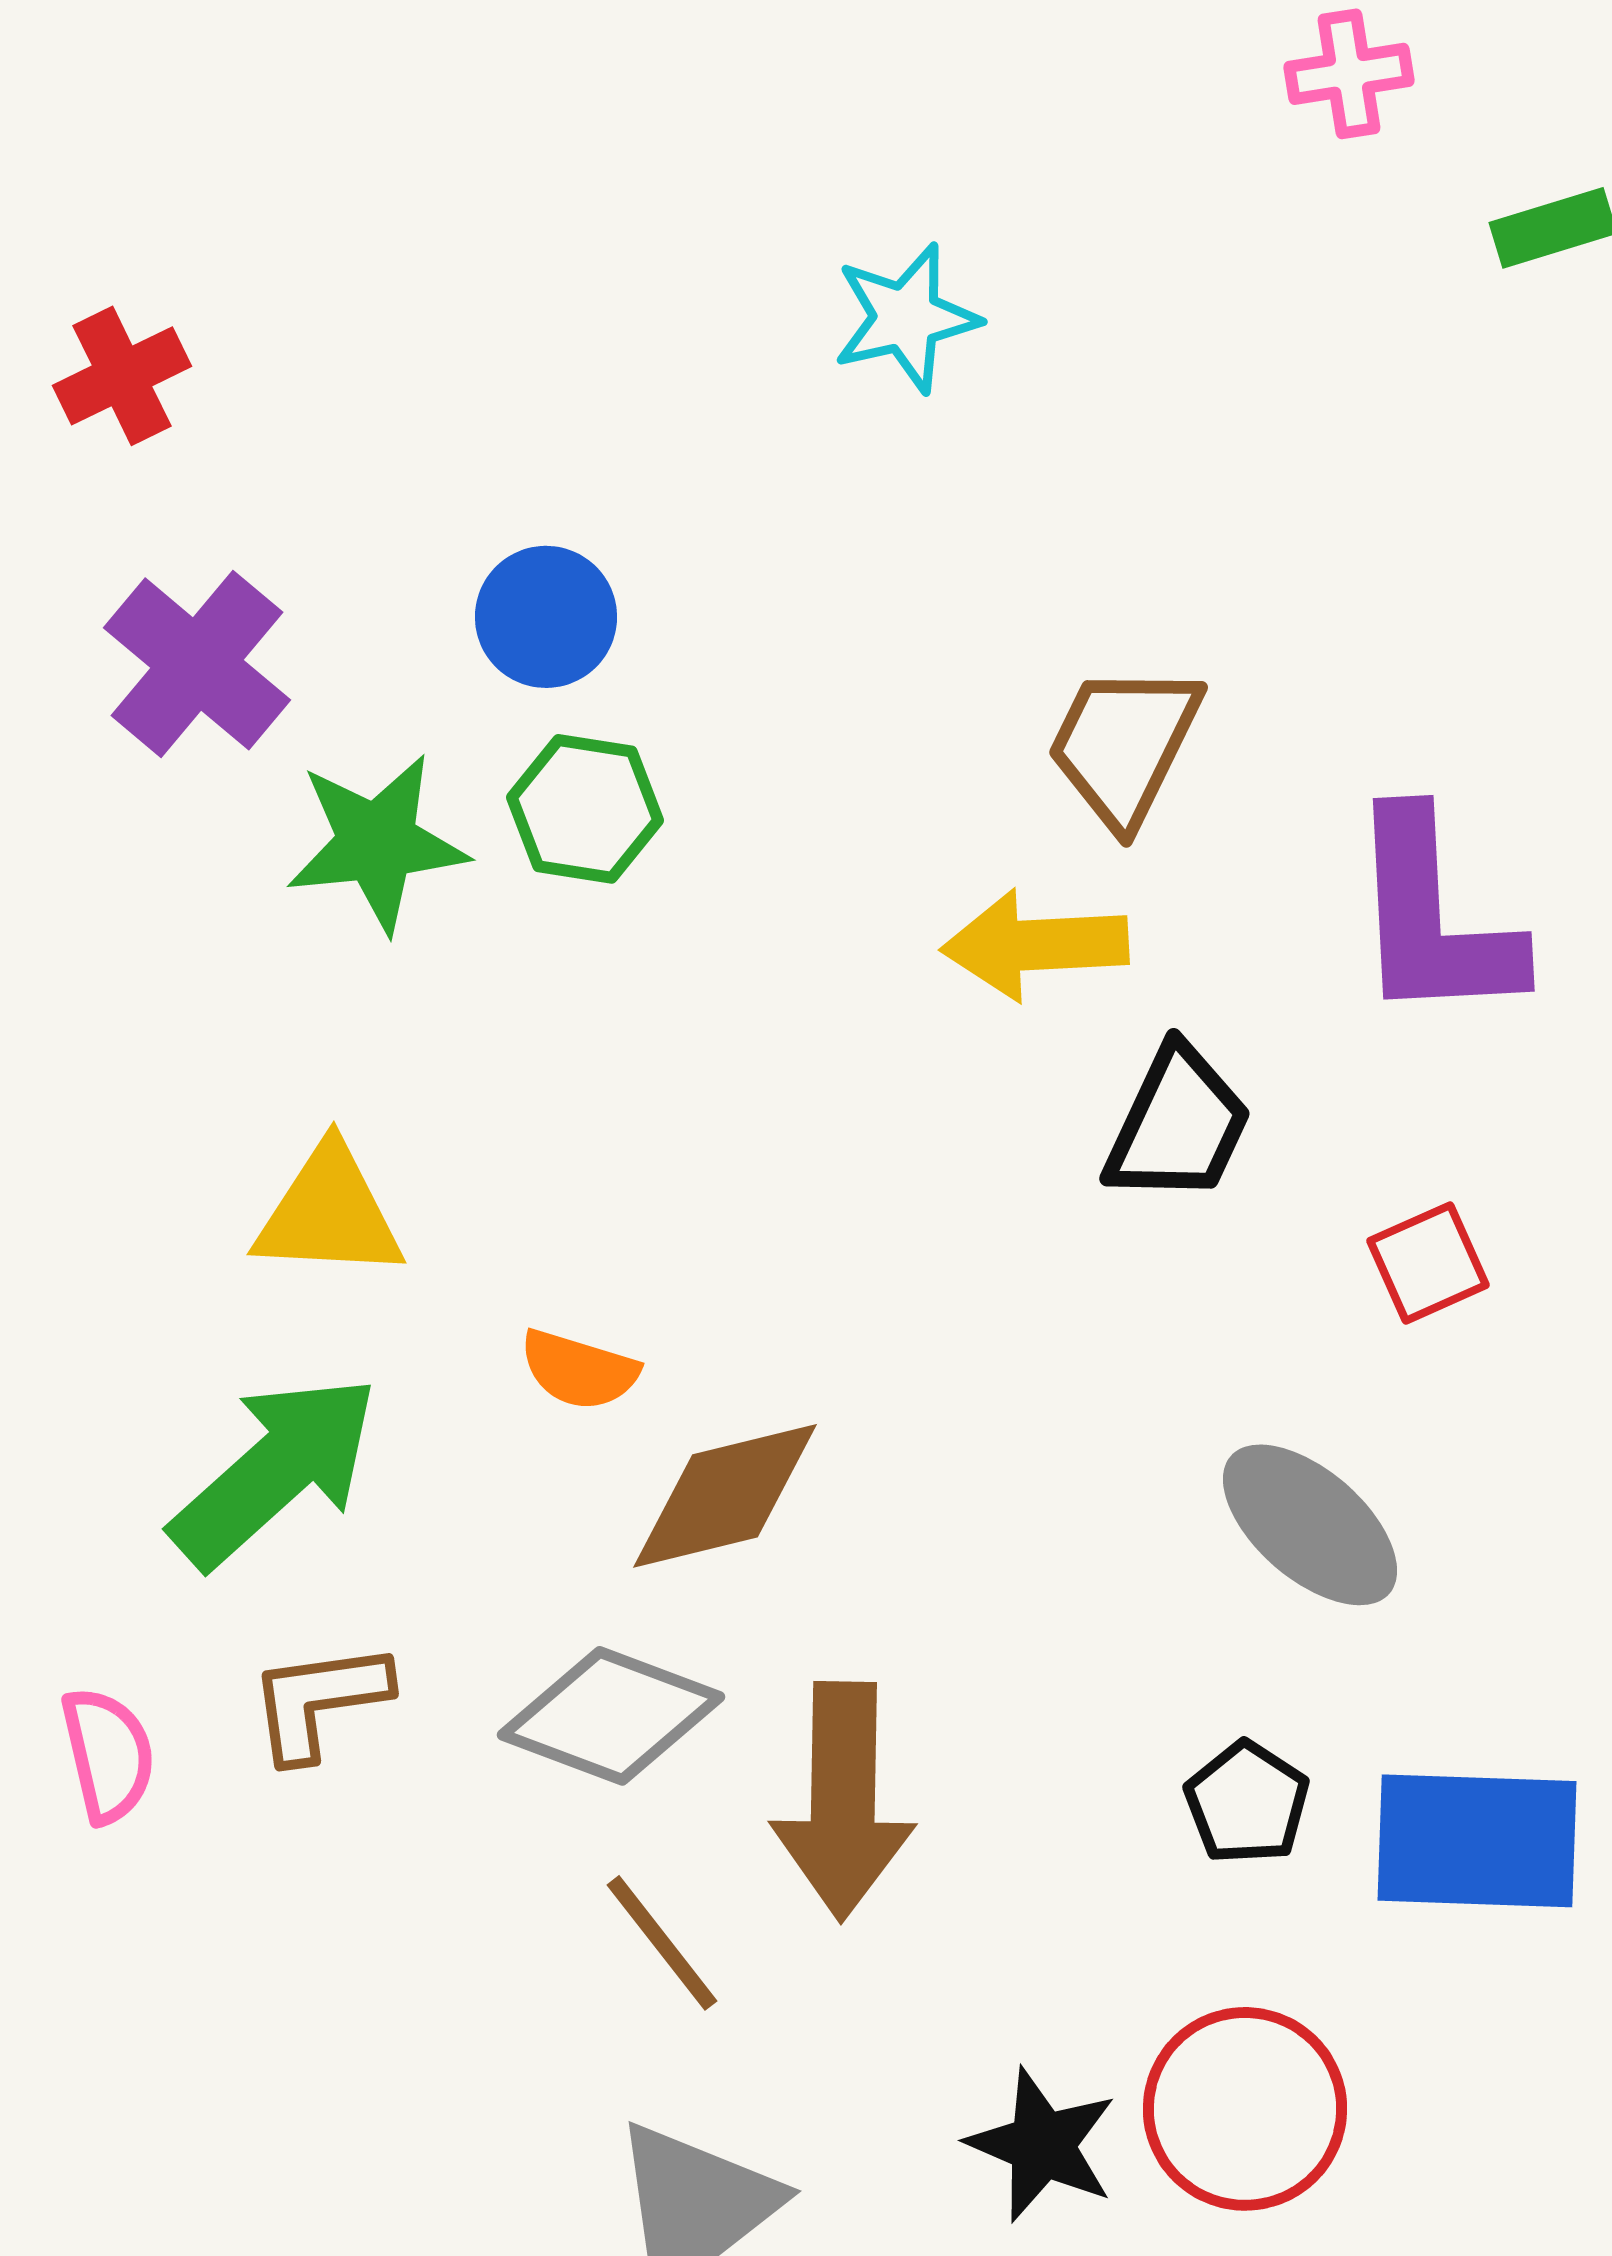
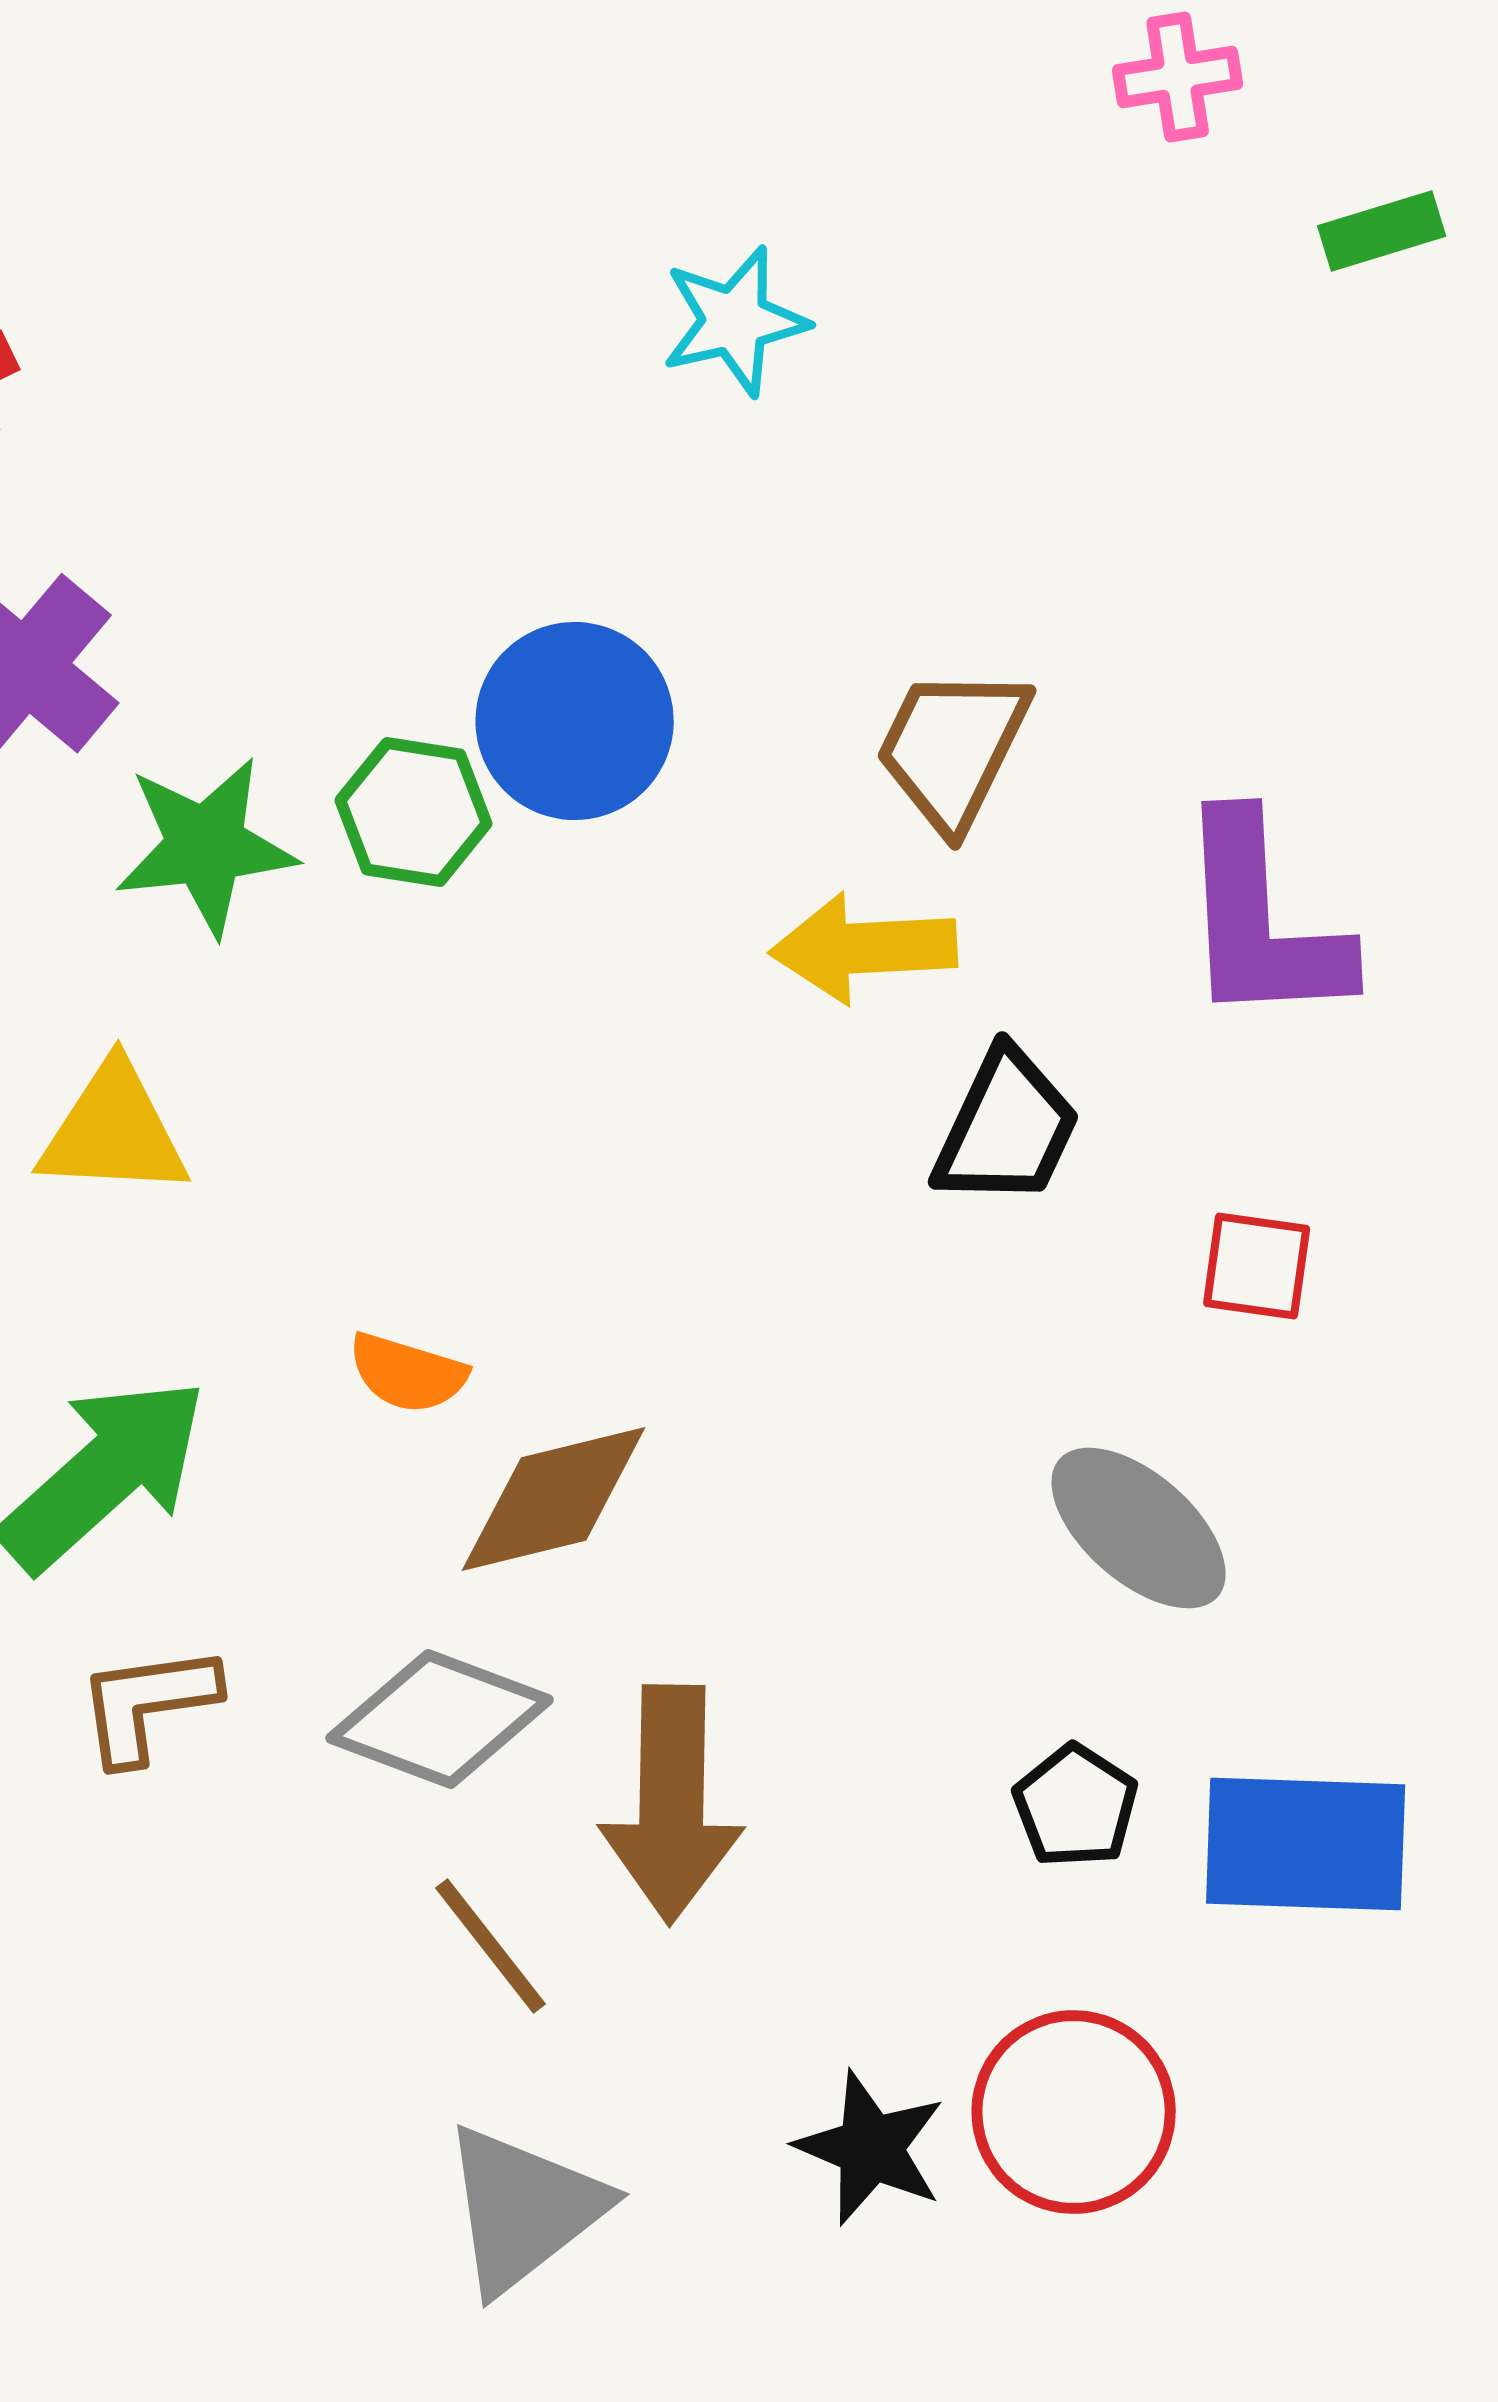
blue circle: (546, 617) -> (575, 721), moved, size x1.4
yellow triangle: (329, 1213) -> (114, 1131), moved
red square: (1428, 1263) -> (1257, 1266), turned 32

